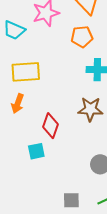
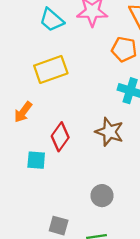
yellow rectangle: (26, 72) -> (51, 70), turned -32
orange arrow: (18, 104) -> (23, 112), moved

